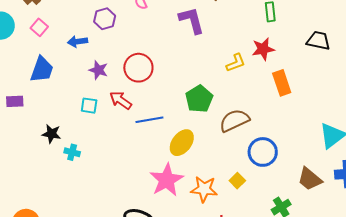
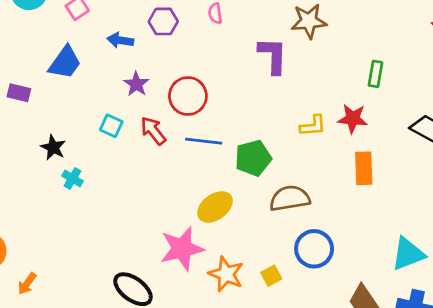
blue line: (149, 120) -> (204, 141), moved

